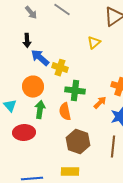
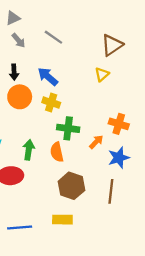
yellow triangle: (94, 43) -> (102, 74), moved
blue arrow: (40, 58) -> (48, 77), moved
orange circle: (33, 87) -> (20, 97), moved

